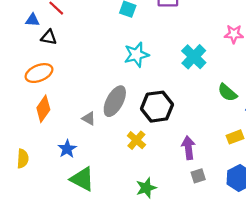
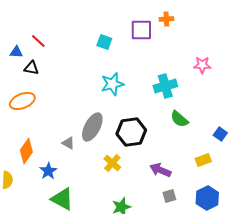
cyan cross: (194, 57) -> (165, 86), turned 30
green semicircle: (227, 93) -> (179, 119), moved
orange diamond: (43, 109) -> (26, 151), moved
purple arrow: (188, 148) -> (160, 170), turned -60

